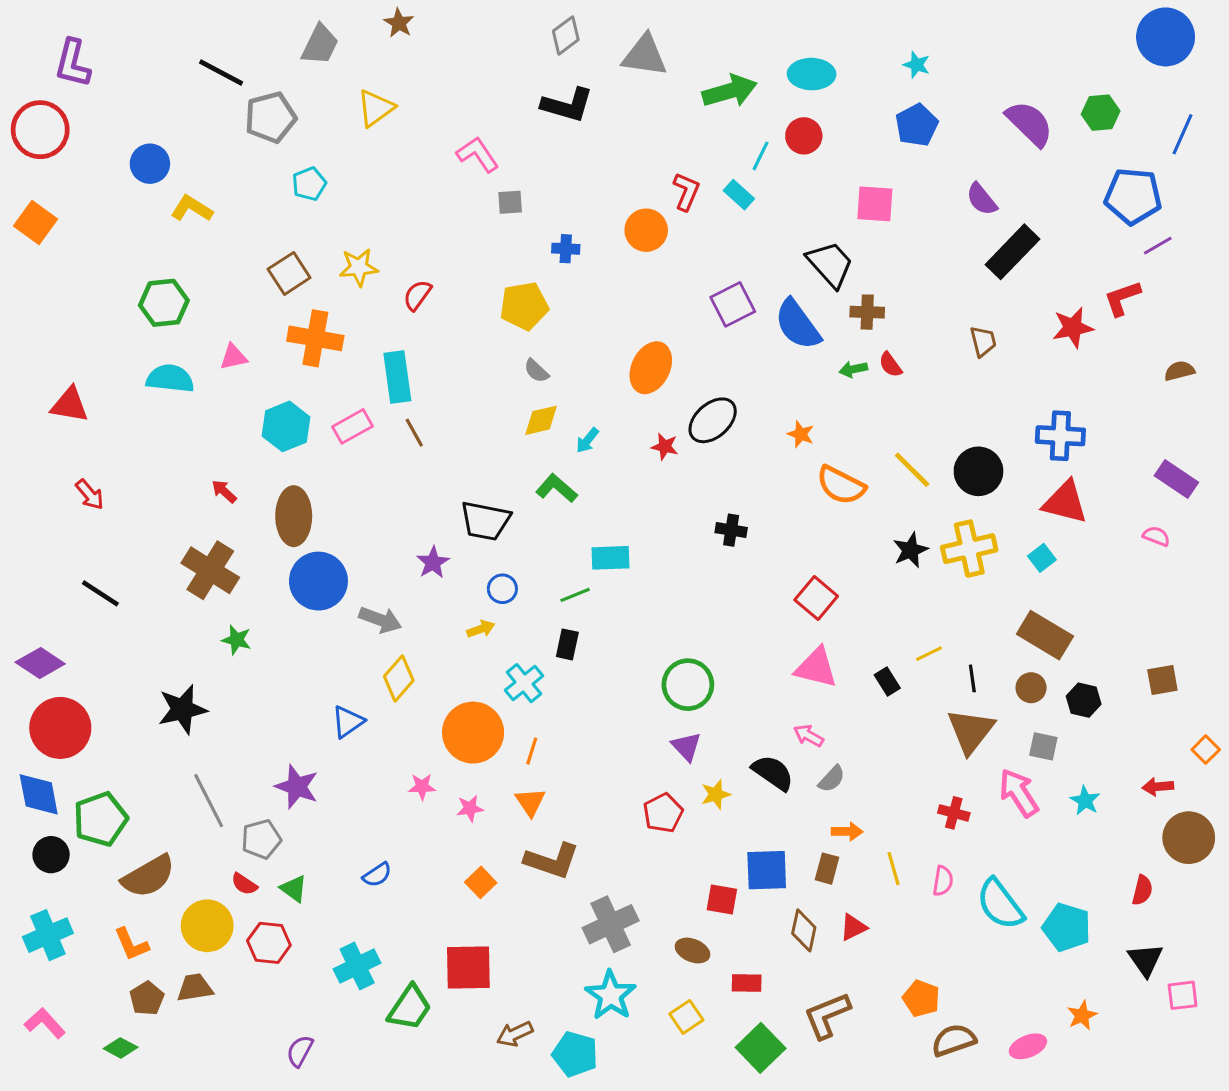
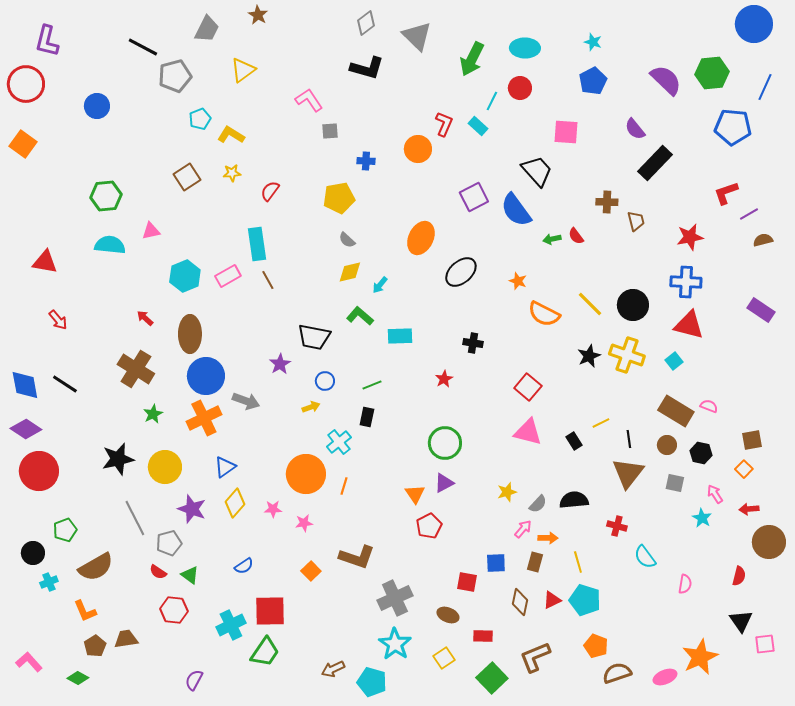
gray triangle: (645, 55) -> (417, 36), turned 36
green arrow: (730, 91) -> (472, 59), turned 132
green hexagon: (1101, 113) -> (712, 73), size x1.4
yellow L-shape: (192, 209) -> (231, 135), moved
purple line: (1158, 246) -> (749, 214), moved
yellow star: (359, 267) -> (232, 173), size x0.7
brown cross: (867, 312) -> (607, 202), moved
red star: (1073, 328) -> (690, 237), moved
orange cross: (315, 338) -> (204, 418), moved, turned -36
red star: (665, 447) -> (444, 379), moved, turned 30
pink semicircle: (1156, 536) -> (709, 406), moved
yellow cross: (969, 549) -> (627, 355), turned 32
cyan rectangle: (611, 558) -> (400, 336), moved
green star: (237, 640) -> (153, 414), turned 30
yellow diamond: (399, 678) -> (235, 503), moved
pink arrow: (808, 736) -> (523, 529), moved, turned 102
purple triangle: (686, 746) -> (444, 483), turned 45
orange square: (1206, 750) -> (744, 469), moved
black semicircle: (773, 773) -> (574, 500), moved, turned -40
pink arrow: (1019, 793) -> (715, 494), moved, size x0.6
blue diamond: (39, 794) -> (25, 385), moved
yellow star: (716, 794) -> (507, 492), moved
orange triangle: (530, 802) -> (415, 494), moved
green pentagon: (100, 819) -> (65, 530), size x0.7
blue square: (767, 870) -> (496, 563), size x0.7
pink semicircle: (943, 881) -> (685, 584), moved
cyan semicircle: (1000, 904) -> (645, 557), moved, size x0.7
yellow circle: (207, 926) -> (165, 467), moved
cyan pentagon: (1067, 927) -> (585, 600), moved
cyan cross: (48, 935) -> (49, 582), moved, size x0.6
red square: (468, 968) -> (270, 611), moved
orange star: (1082, 1015) -> (700, 657), size x1.8

